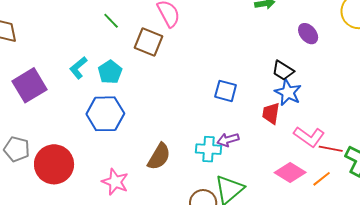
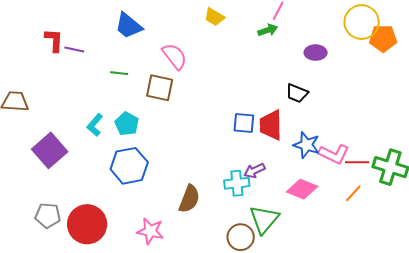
green line: (111, 21) -> (119, 73), turned -30
purple ellipse: (308, 34) -> (316, 53), turned -40
blue star: (288, 92) -> (307, 145), moved
red trapezoid: (271, 113) -> (271, 125), moved, size x1.4
pink diamond: (290, 172) -> (302, 189), moved

